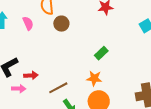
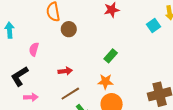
pink semicircle: (28, 23) -> (34, 49), moved, turned -136
red arrow: (31, 75) -> (65, 71), moved

